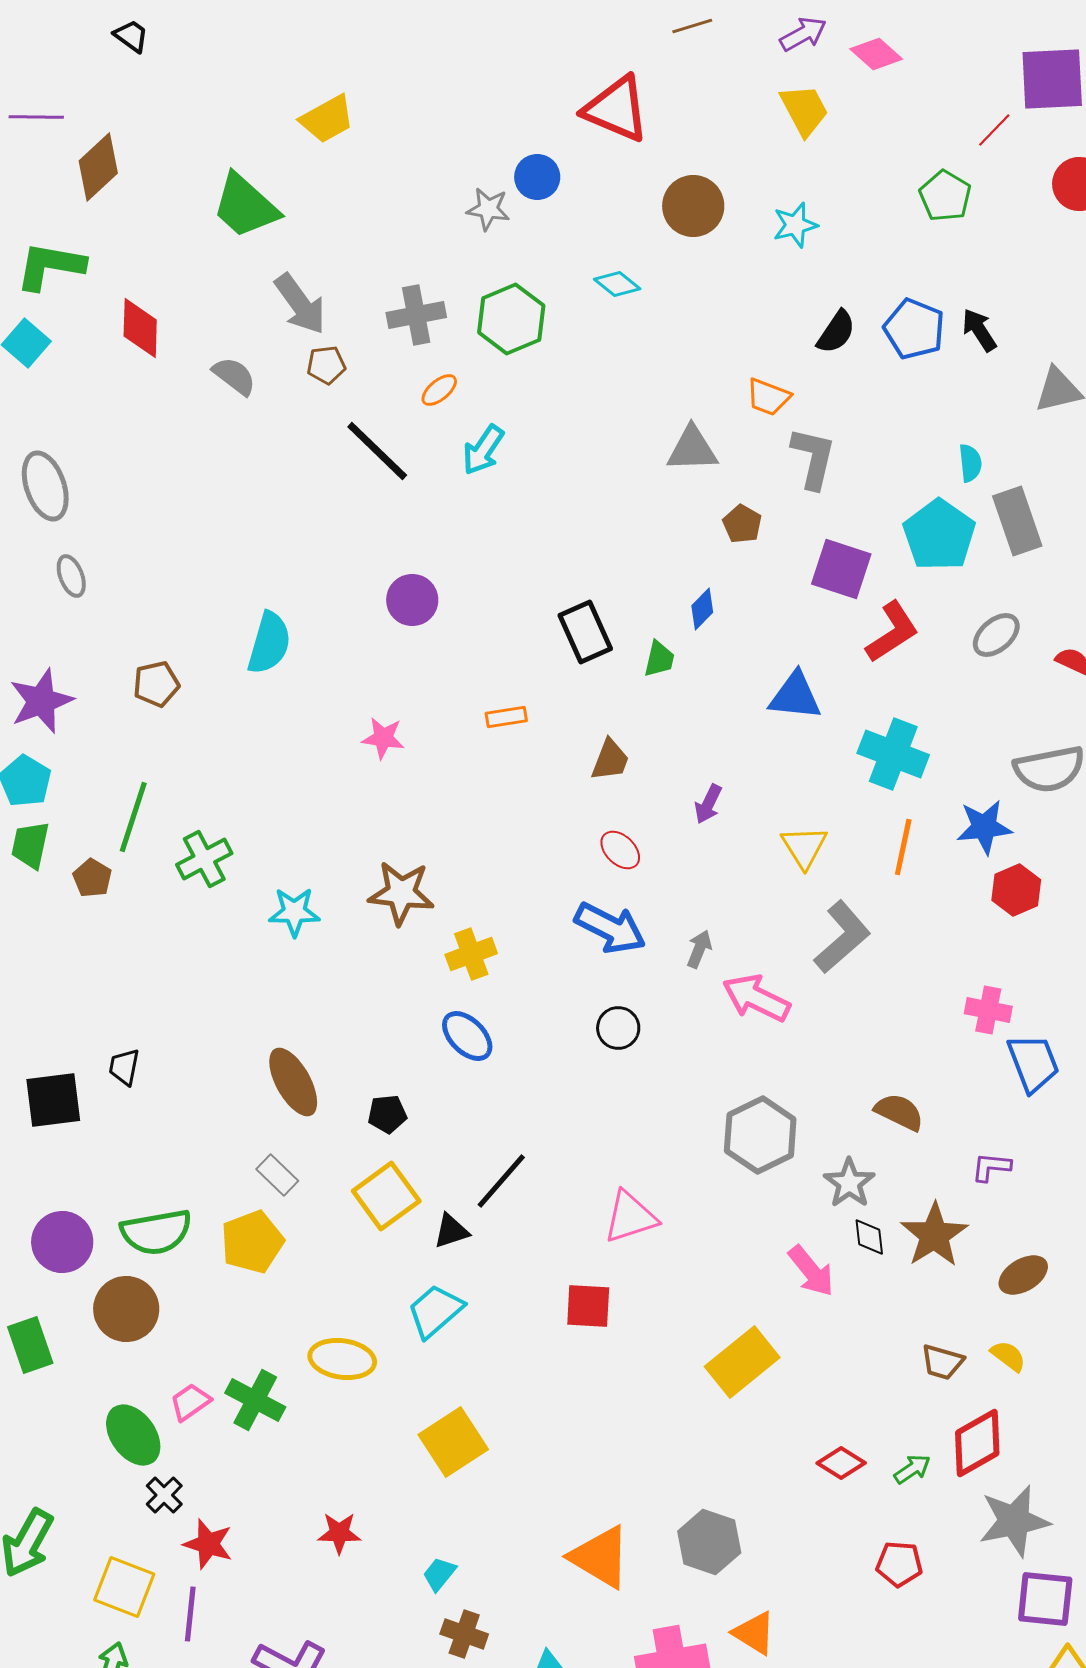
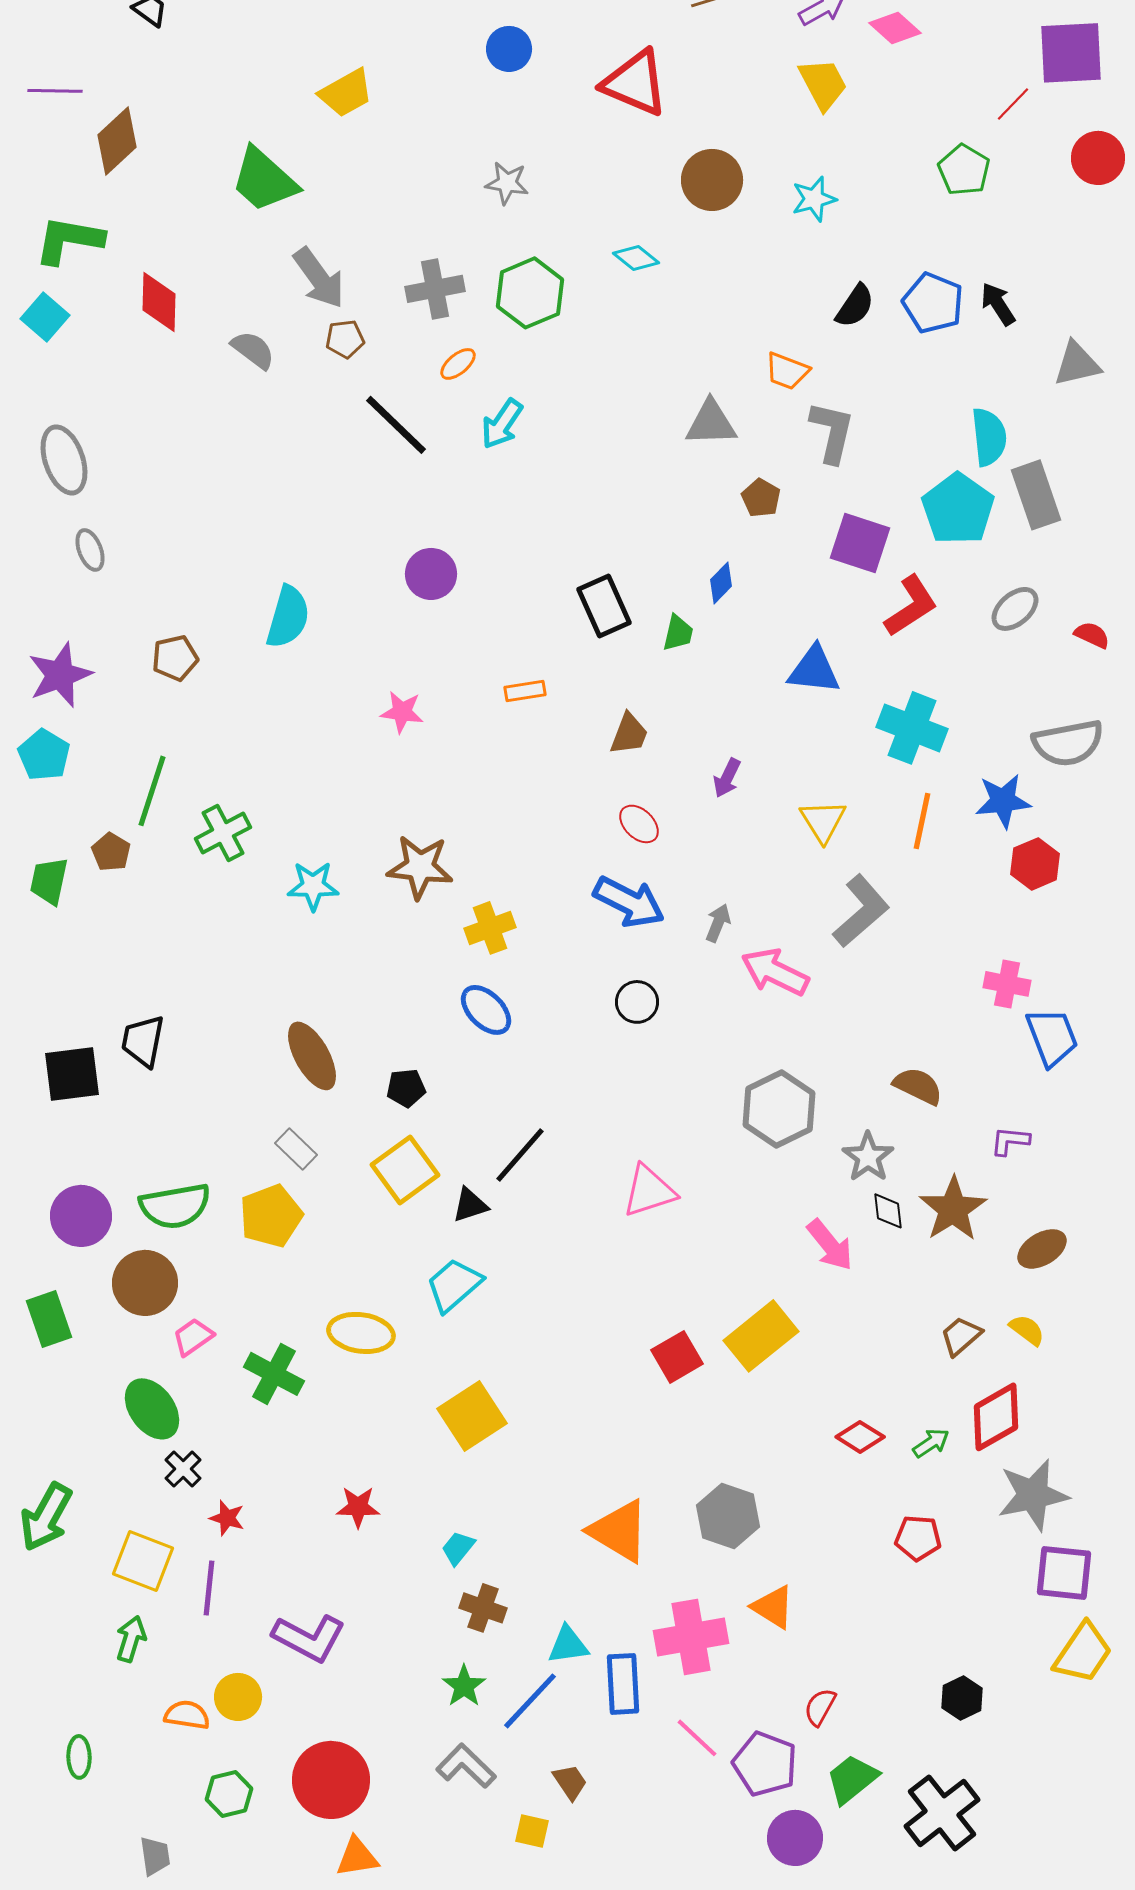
blue circle: (537, 177) -> (509, 49), moved
cyan semicircle: (970, 463) -> (989, 437), size x1.5
green trapezoid: (30, 845) -> (49, 881), moved
black trapezoid: (124, 1067) -> (143, 1041), size x1.4
red square: (588, 1306) -> (677, 1357), moved, turned -33
brown trapezoid: (942, 1362) -> (961, 1336), turned 123
pink trapezoid: (190, 1402) -> (193, 1337), moved
red star: (208, 1544) -> (227, 1518), size x0.7

